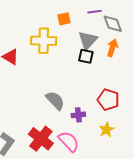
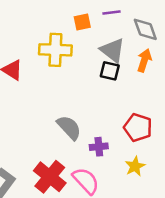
purple line: (94, 12) -> (111, 12), moved
gray triangle: (88, 40) -> (113, 50), turned -35

